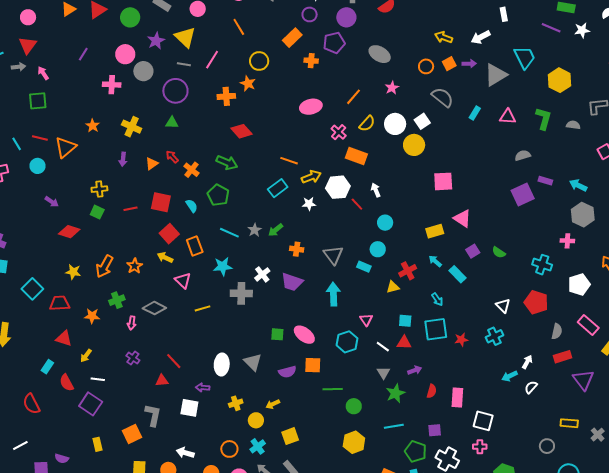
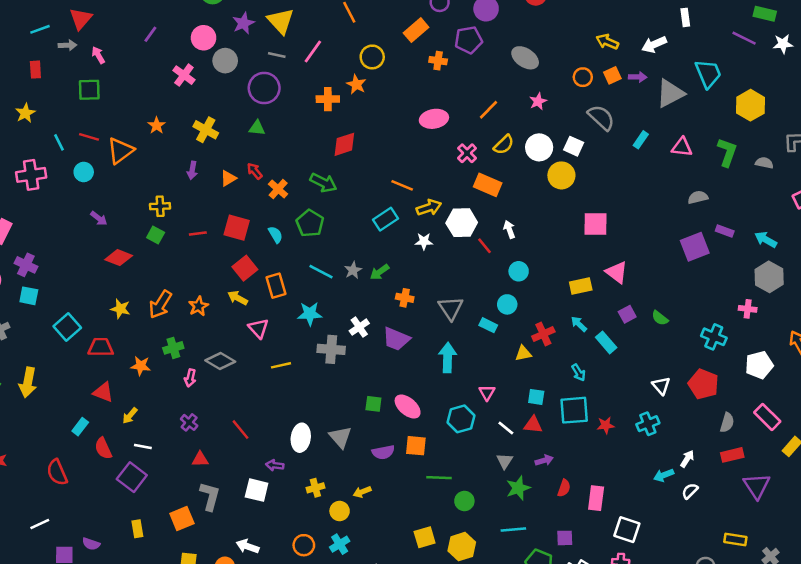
pink cross: (112, 85) -> (184, 75), turned 30
white square: (422, 121) -> (574, 146), turned -35
red diamond: (242, 131) -> (344, 144), turned -70
red triangle: (162, 380) -> (200, 459), moved
yellow square: (290, 436) -> (425, 537), moved

